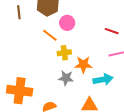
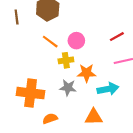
pink circle: (67, 23) -> (76, 41), moved
red line: (112, 31) -> (117, 37), turned -48
orange cross: (20, 91) -> (31, 93), moved

